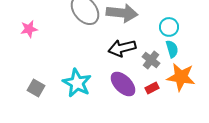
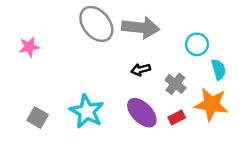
black arrow: (122, 48) -> (141, 70), size x0.6
cyan semicircle: (172, 49) -> (219, 70), moved

